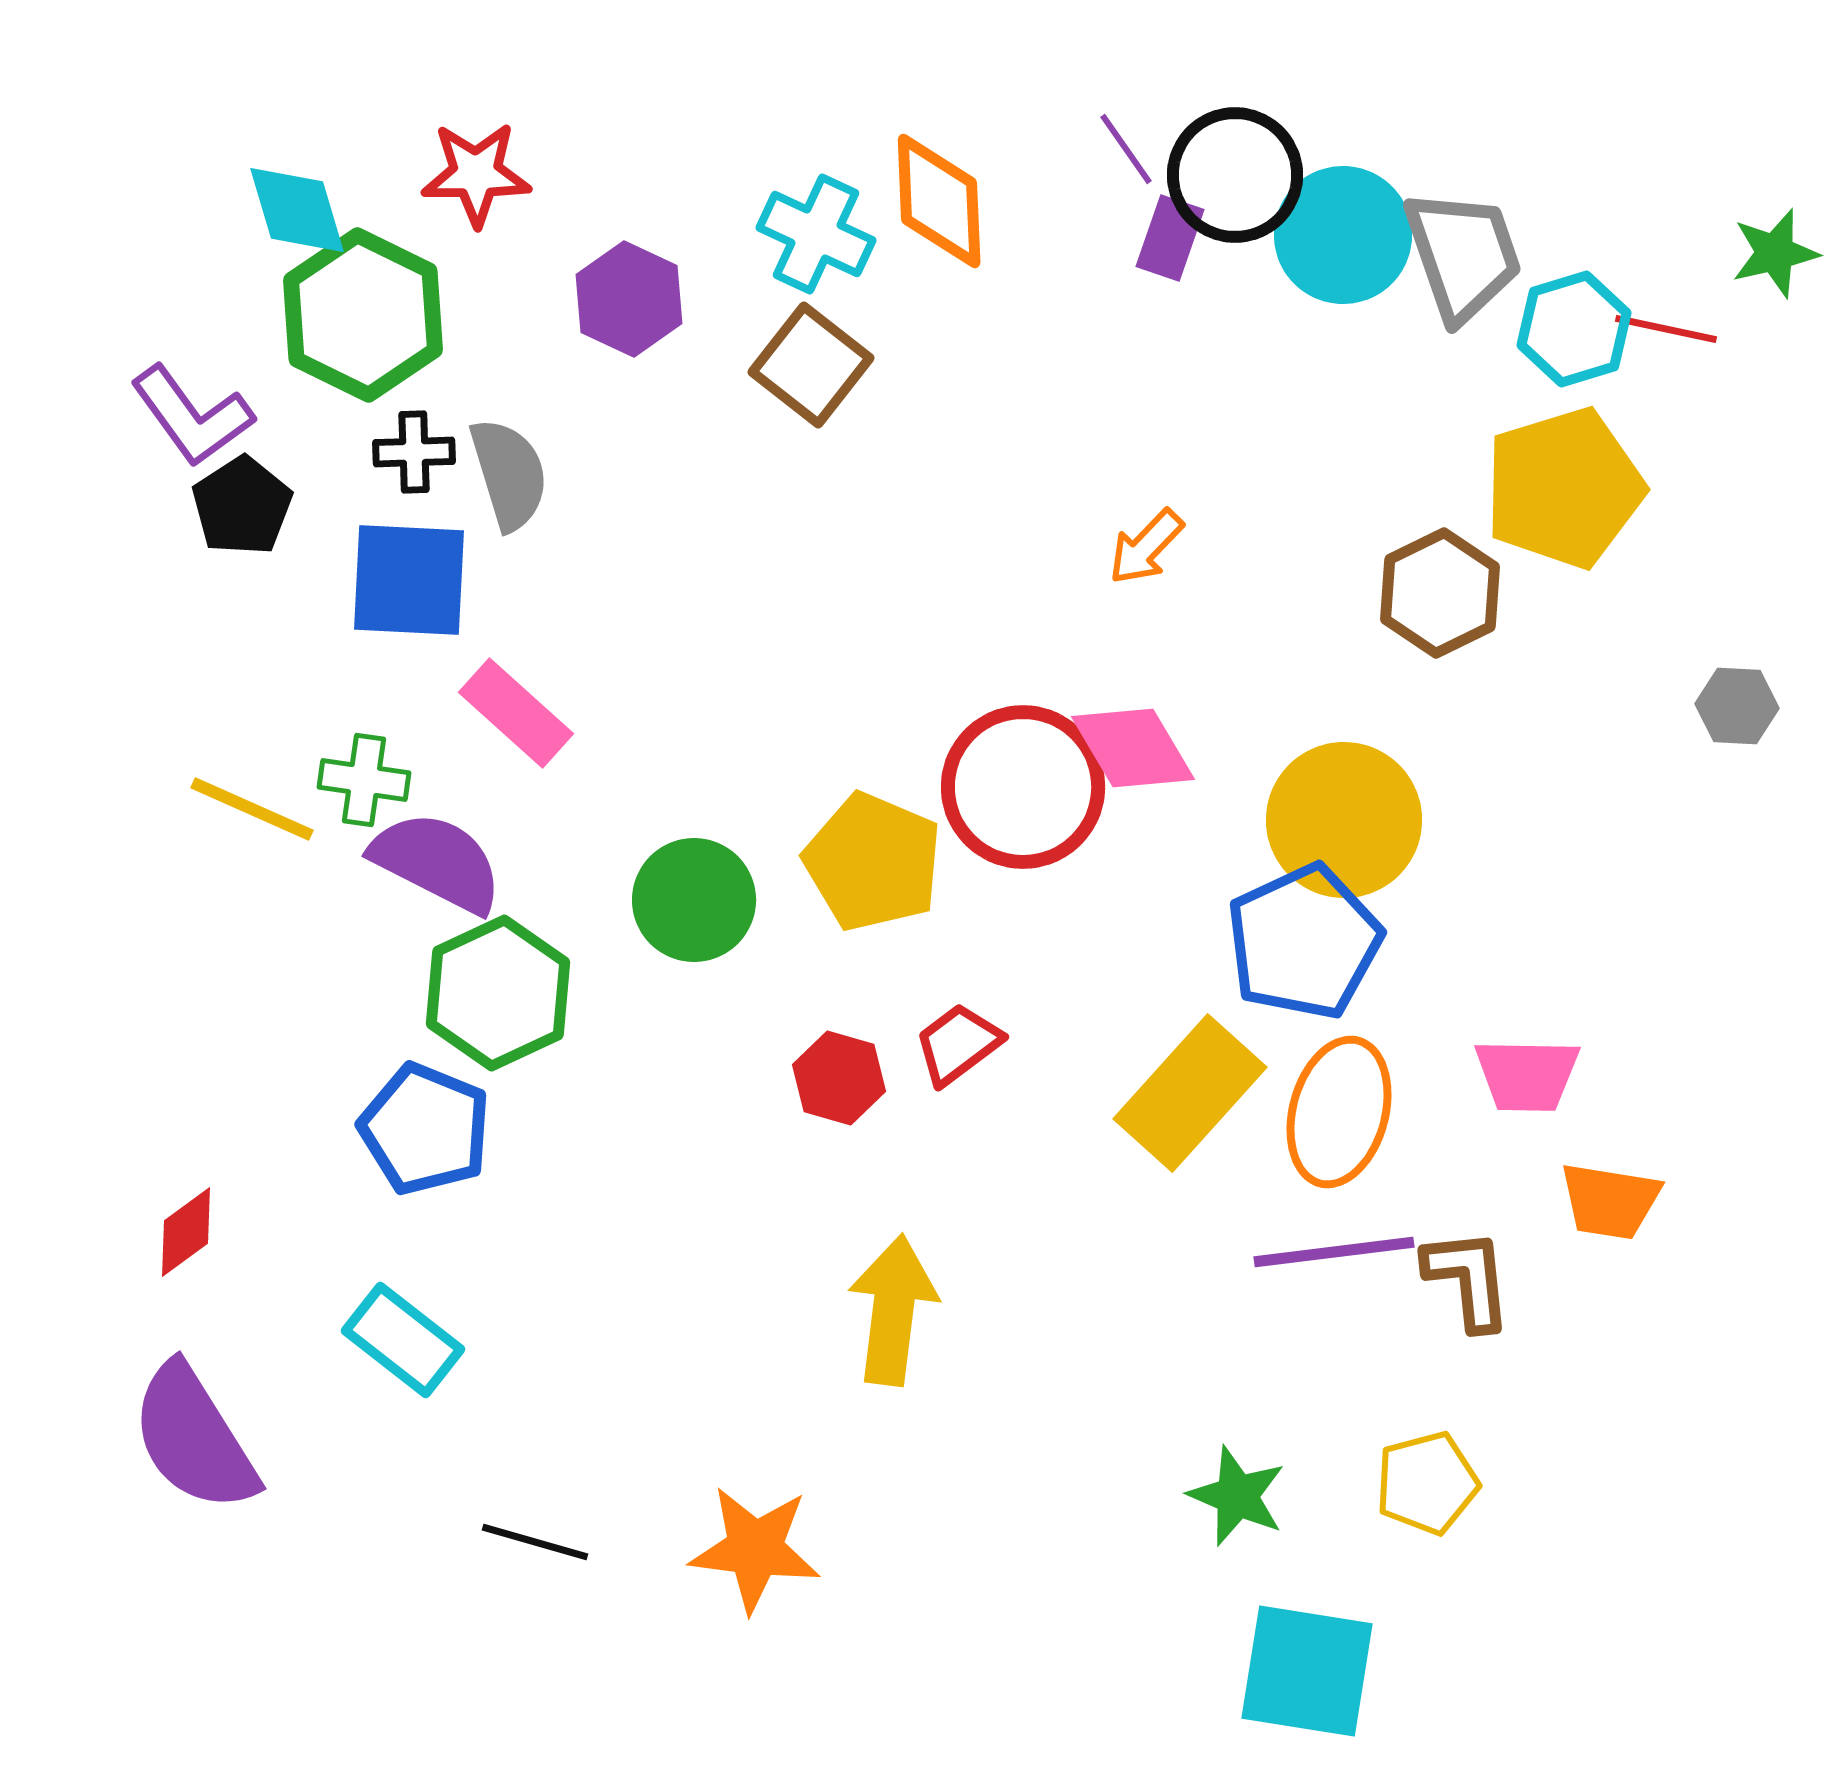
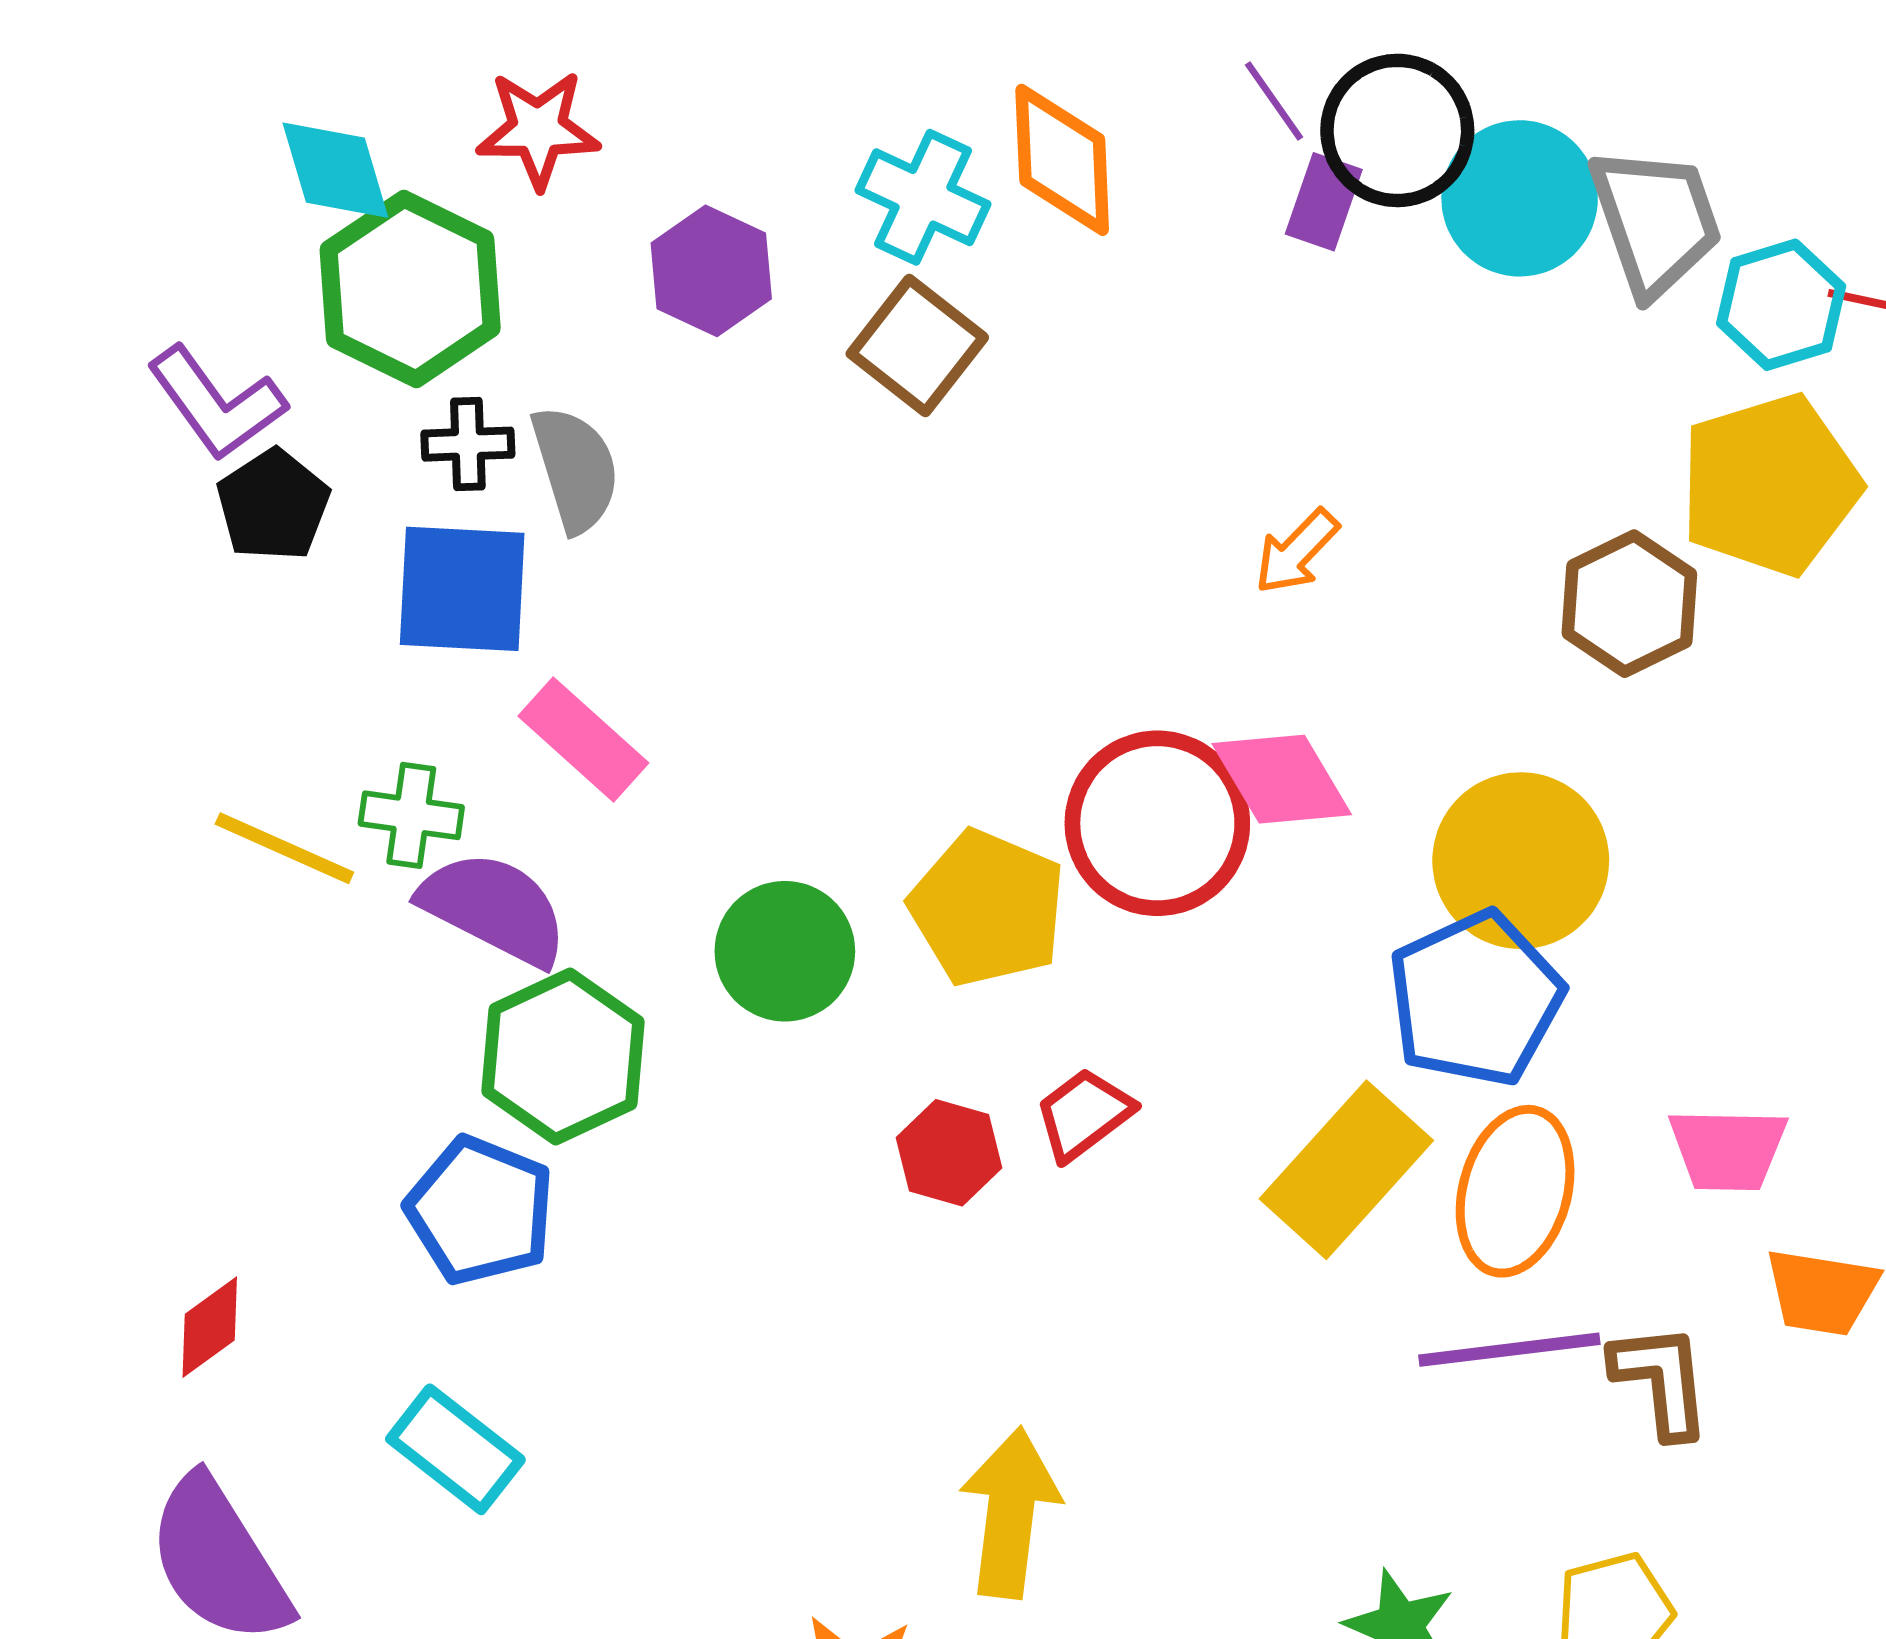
yellow arrow: (893, 1310) -> (1010, 1513), moved

